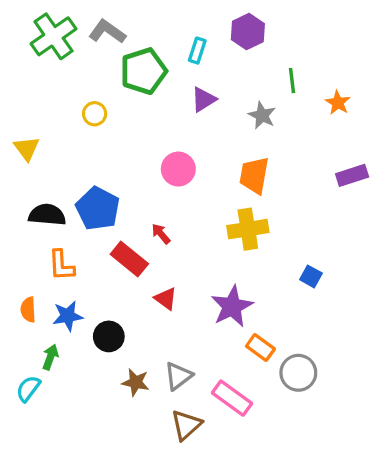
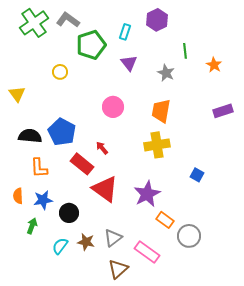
purple triangle: (204, 100) -> (129, 63), turned -36
red triangle: (166, 299) -> (105, 189), size x1.8
cyan semicircle: (28, 389) -> (60, 246), moved

